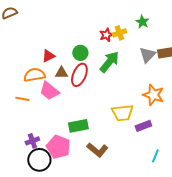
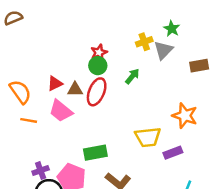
red star: (106, 35) -> (99, 52), moved
gray triangle: (147, 55) -> (163, 50), moved
red triangle: (48, 56) -> (55, 83), moved
green arrow: (109, 62) -> (132, 76), size x0.6
orange semicircle: (34, 75) -> (20, 92), moved, turned 65

